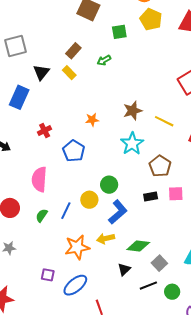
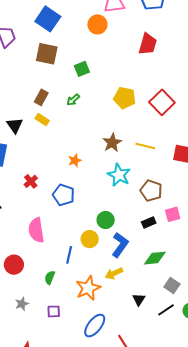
yellow pentagon: (151, 19) -> (125, 98), moved
green semicircle: (42, 215) -> (50, 278), moved
green diamond: (138, 246) -> (155, 258), moved
purple square: (48, 275) -> (54, 311), moved

